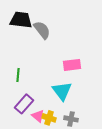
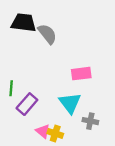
green line: (18, 75) -> (11, 88), moved
purple rectangle: (24, 104) -> (27, 104), moved
gray cross: (71, 119) -> (90, 121), moved

